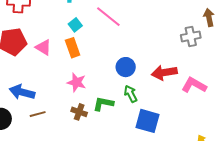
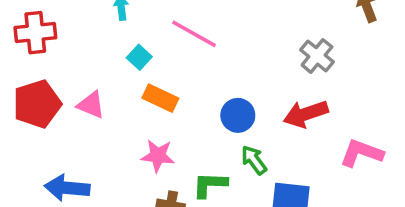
gray cross: (191, 36) -> (317, 56), moved, turned -30
orange rectangle: (73, 48) -> (160, 98), moved, turned -36
pink L-shape: (194, 85) -> (362, 153), moved

